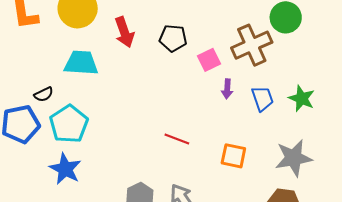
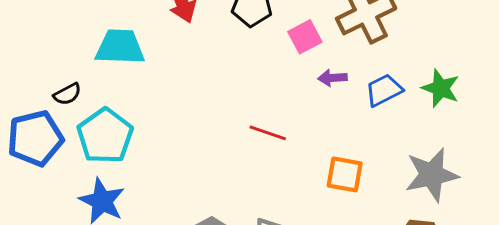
purple arrow: (227, 89) -> (333, 78), turned 84
blue trapezoid: (262, 98) -> (384, 90), turned -96
red line: (177, 139) -> (268, 133), moved

